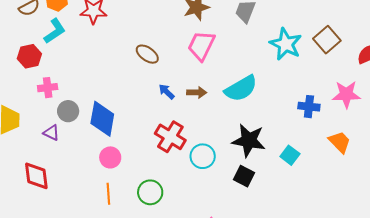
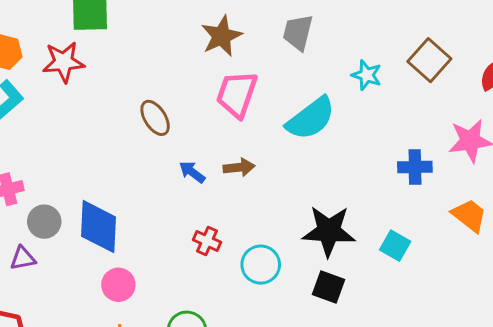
cyan star: (286, 44) -> (367, 75), size x0.6
brown ellipse: (147, 54) -> (155, 118), turned 30
cyan semicircle: (241, 89) -> (311, 118), moved
purple triangle: (51, 133) -> (23, 258), turned -30
red cross: (170, 137) -> (207, 241), size x0.6

